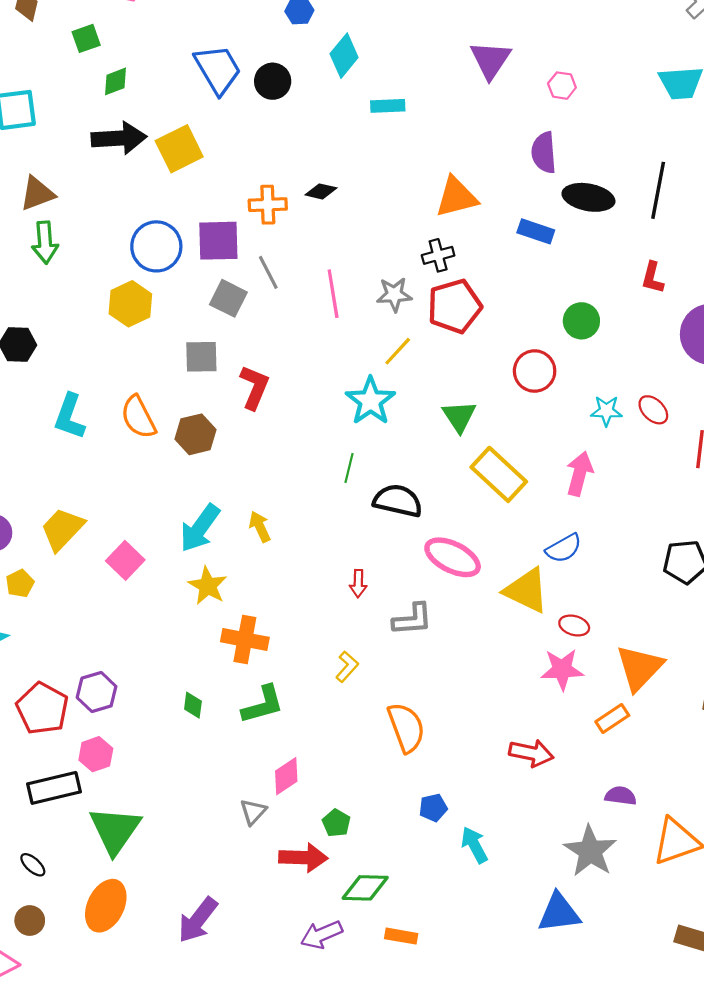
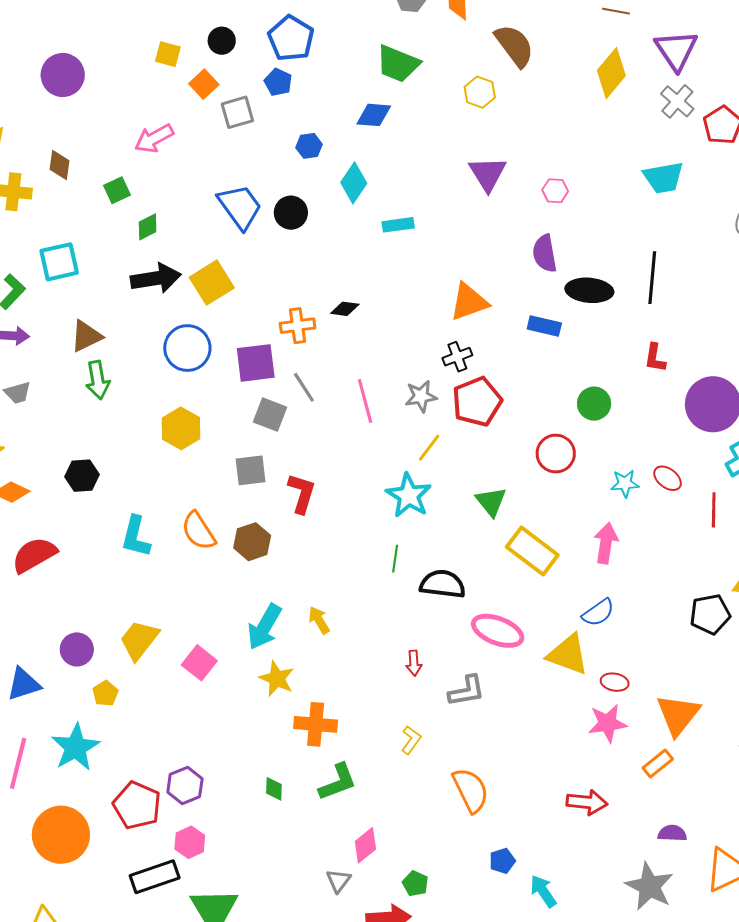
blue circle: (156, 246) -> (187, 348), moved

